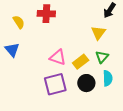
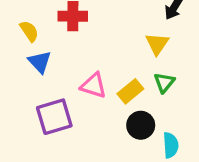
blue triangle: (12, 50) -> (40, 62), moved
cyan semicircle: (108, 78) -> (171, 145), moved
purple square: (55, 84) -> (54, 117), moved

